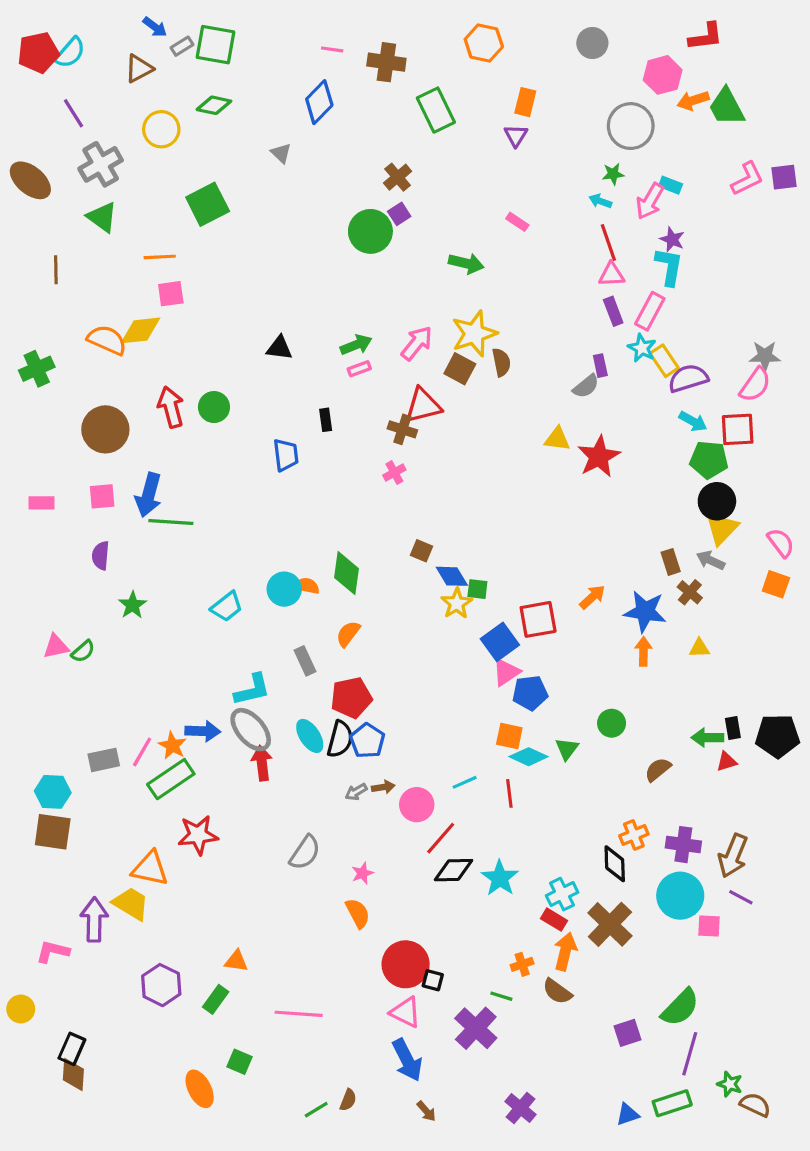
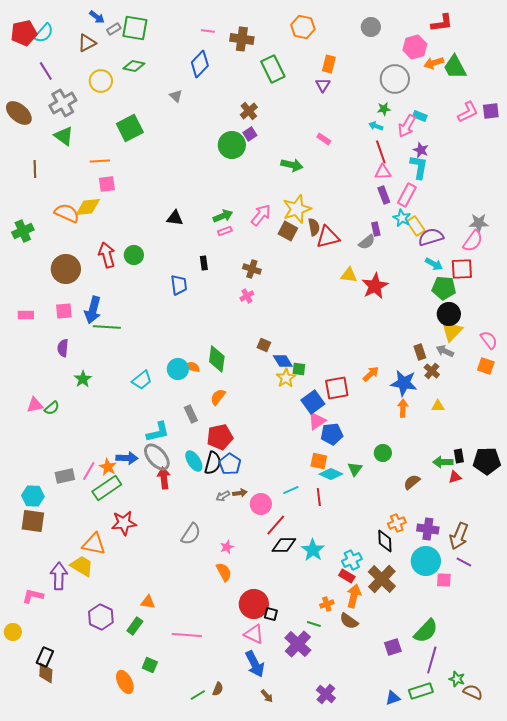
red triangle: (423, 405) -> (328, 237), moved

